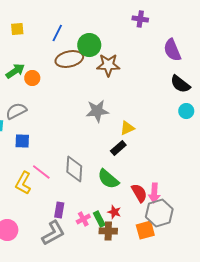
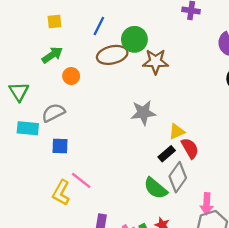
green arrow: (15, 71) -> (52, 55), moved
gray diamond: (74, 169) -> (178, 177), moved, turned 32
red semicircle: (139, 193) -> (190, 148), moved

